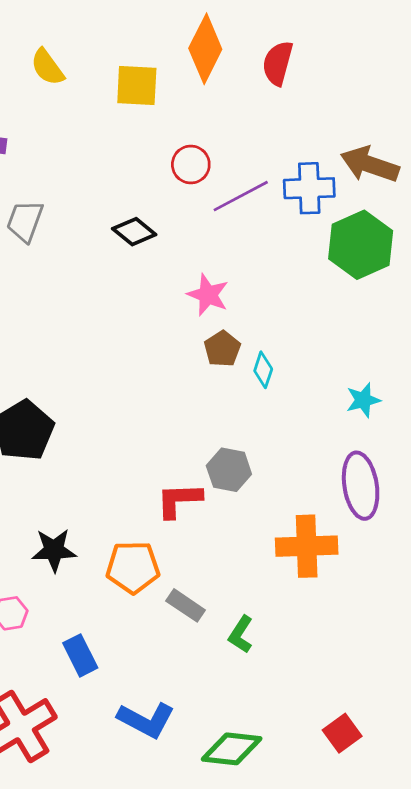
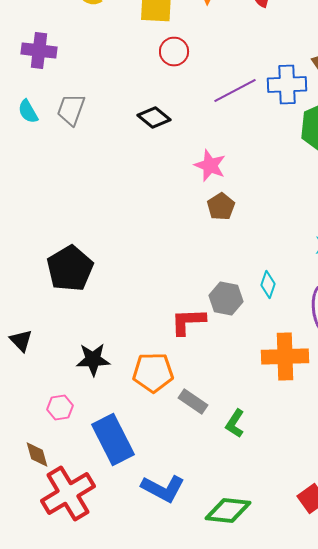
red circle: (191, 165) -> (174, 52), moved
cyan diamond: (263, 370) -> (268, 284), moved
blue rectangle: (80, 655) -> (113, 440), size x1.6

